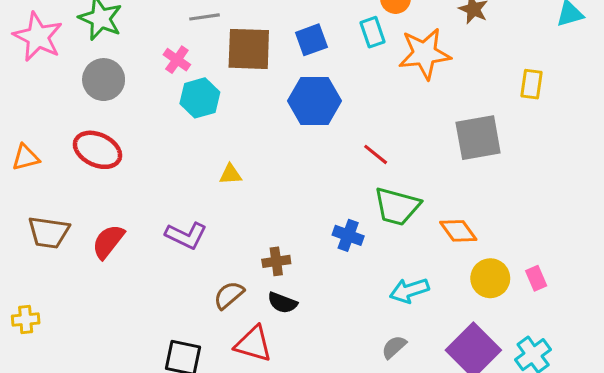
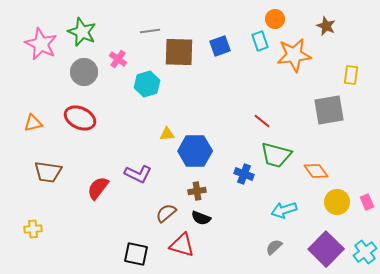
pink cross: (177, 60) -> (118, 59), moved
yellow rectangle: (532, 84) -> (351, 75), moved
blue hexagon: (315, 101) -> (195, 151), moved
red semicircle: (108, 242) -> (98, 188), moved

